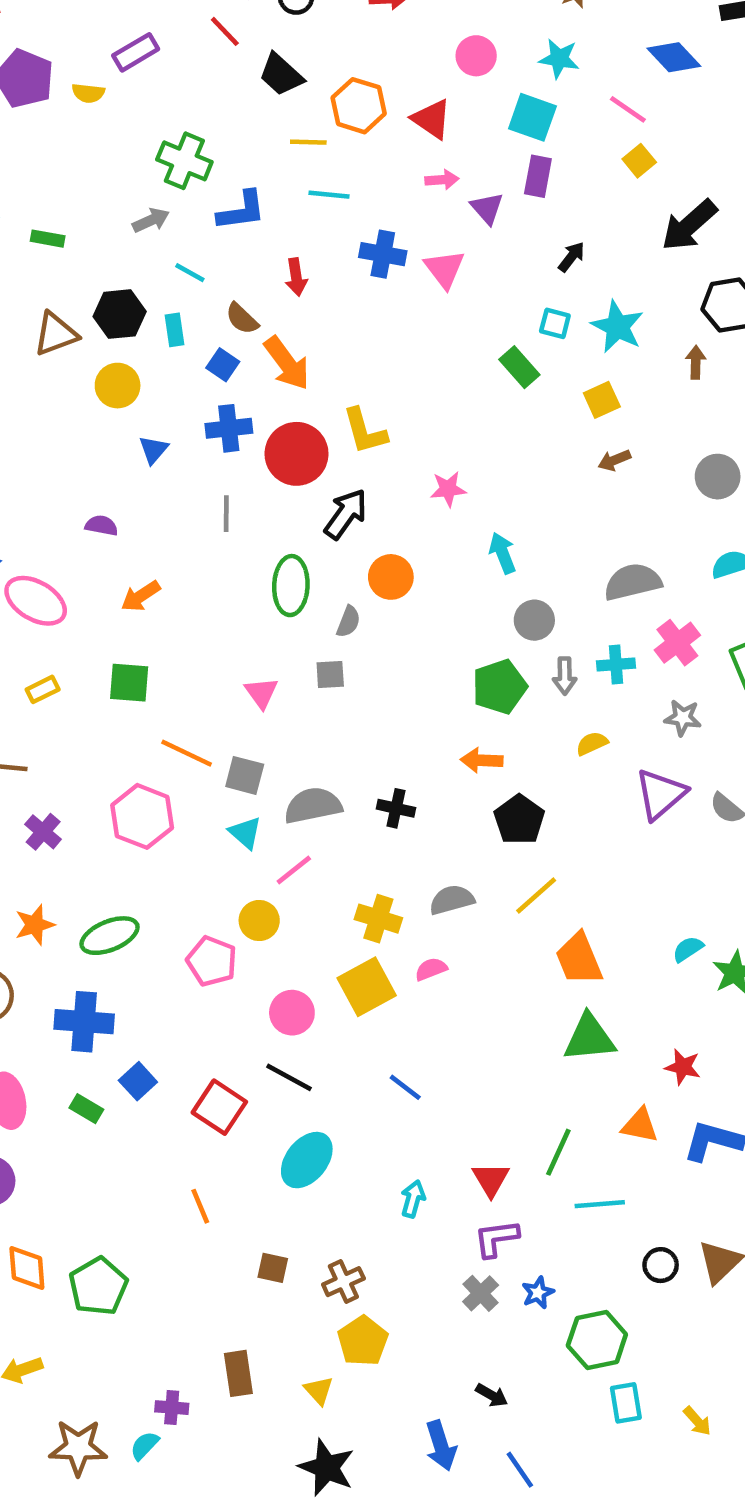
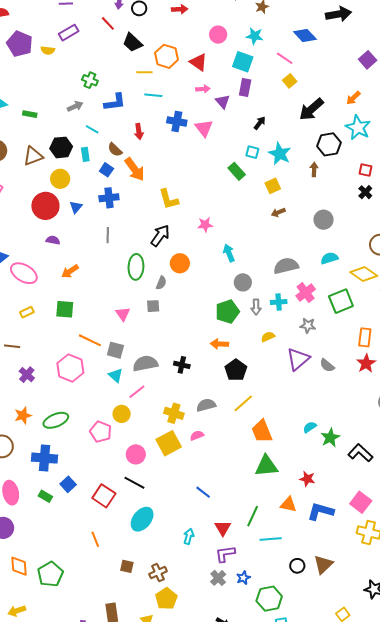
green cross: (184, 161) -> (90, 80), size x0.7
red circle: (297, 454) -> (45, 206), moved
blue line: (405, 1087) -> (203, 492), moved

